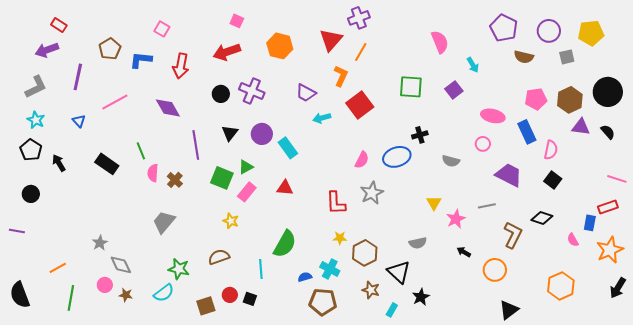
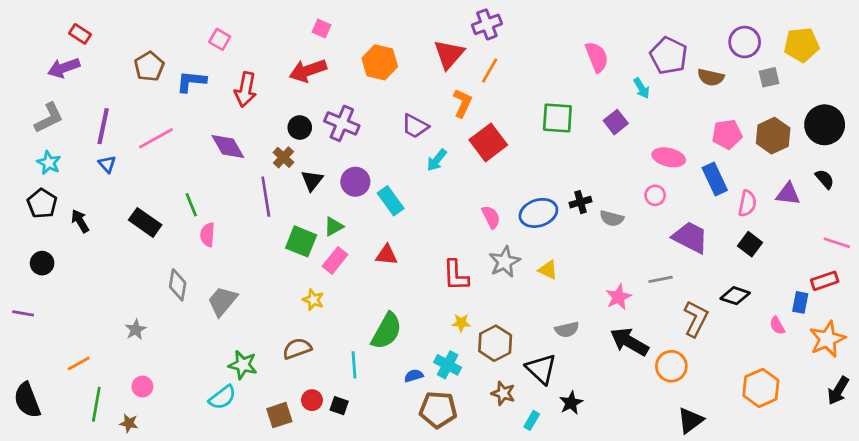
purple pentagon: (504, 28) -> (669, 56), moved
purple line: (78, 77) -> (103, 126), moved
cyan arrow: (322, 118) -> (437, 160), turned -36
purple triangle: (581, 127) -> (788, 194), moved
black cross: (420, 135) -> (580, 202), moved
pink semicircle: (362, 160) -> (491, 217), turned -54
brown cross: (175, 180) -> (283, 157), moved
yellow triangle: (434, 203) -> (548, 270), moved, turned -35
black arrow: (464, 252) -> (629, 342), size x2.0
gray diamond: (121, 265) -> (178, 285), moved, turned 35
brown star: (126, 295) -> (129, 423), moved

